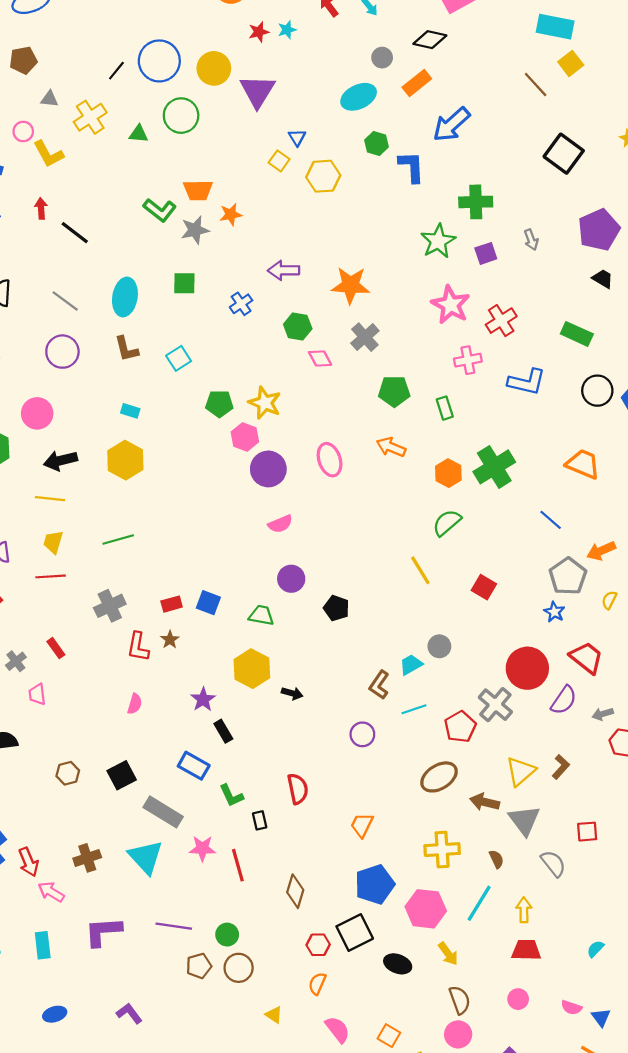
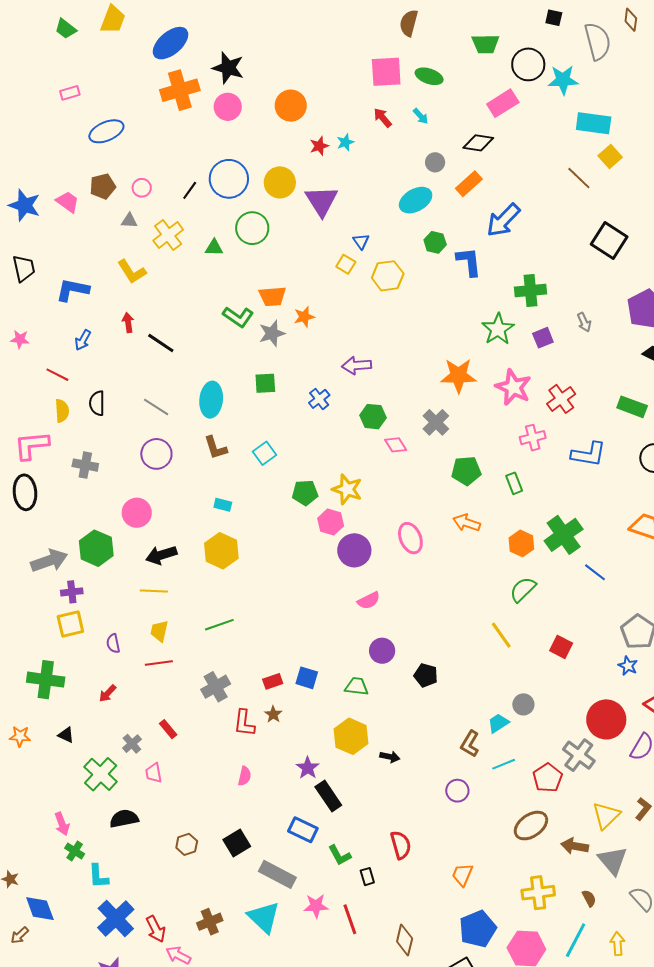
pink circle: (23, 131) -> (142, 188), moved
orange star: (351, 285) -> (458, 376), moved
blue line: (551, 520) -> (595, 572), moved
black rectangle: (223, 731) -> (328, 796), size x1.4

